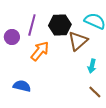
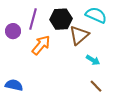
cyan arrow: (92, 66) -> (93, 60), turned -72
blue semicircle: (22, 86) -> (14, 85), moved

